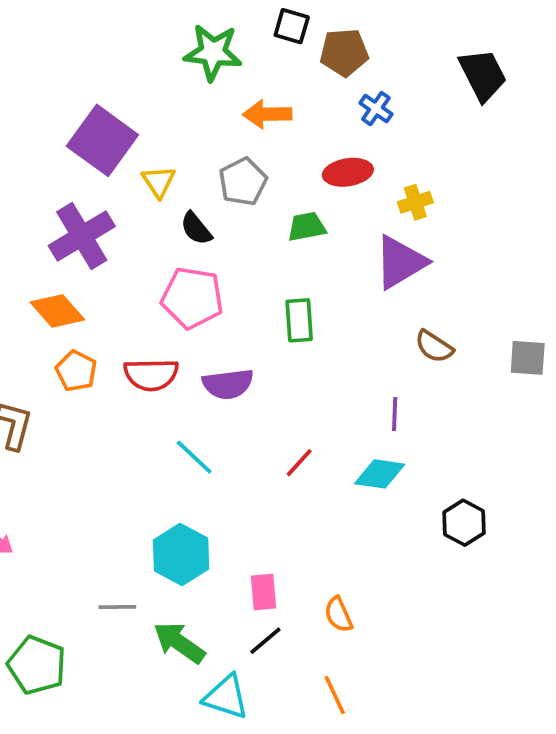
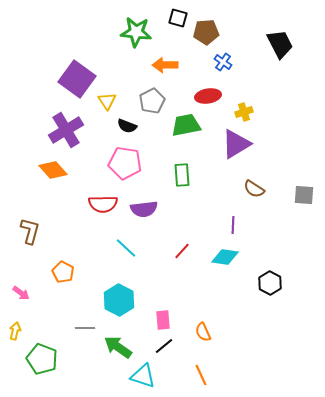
green trapezoid: (307, 227) -> (186, 125), size x1.4
black semicircle: (196, 228) -> (127, 126), turned -30
orange pentagon: (76, 371) -> (63, 272), moved

